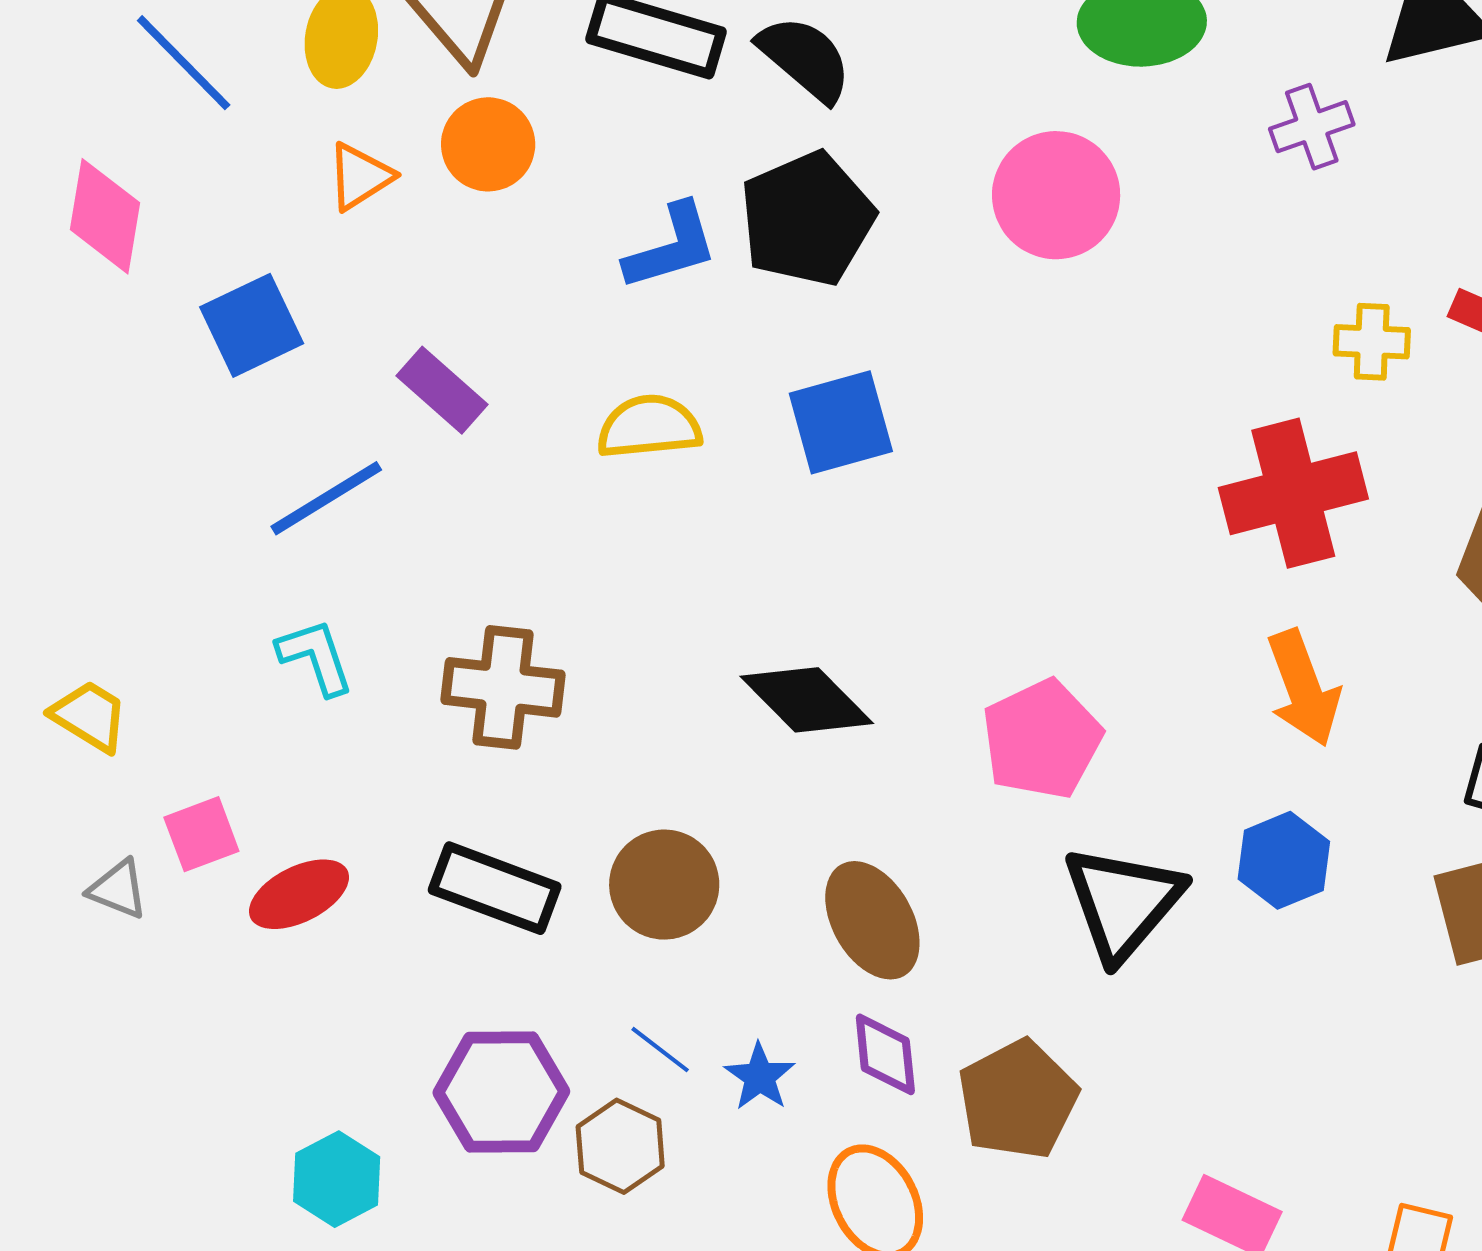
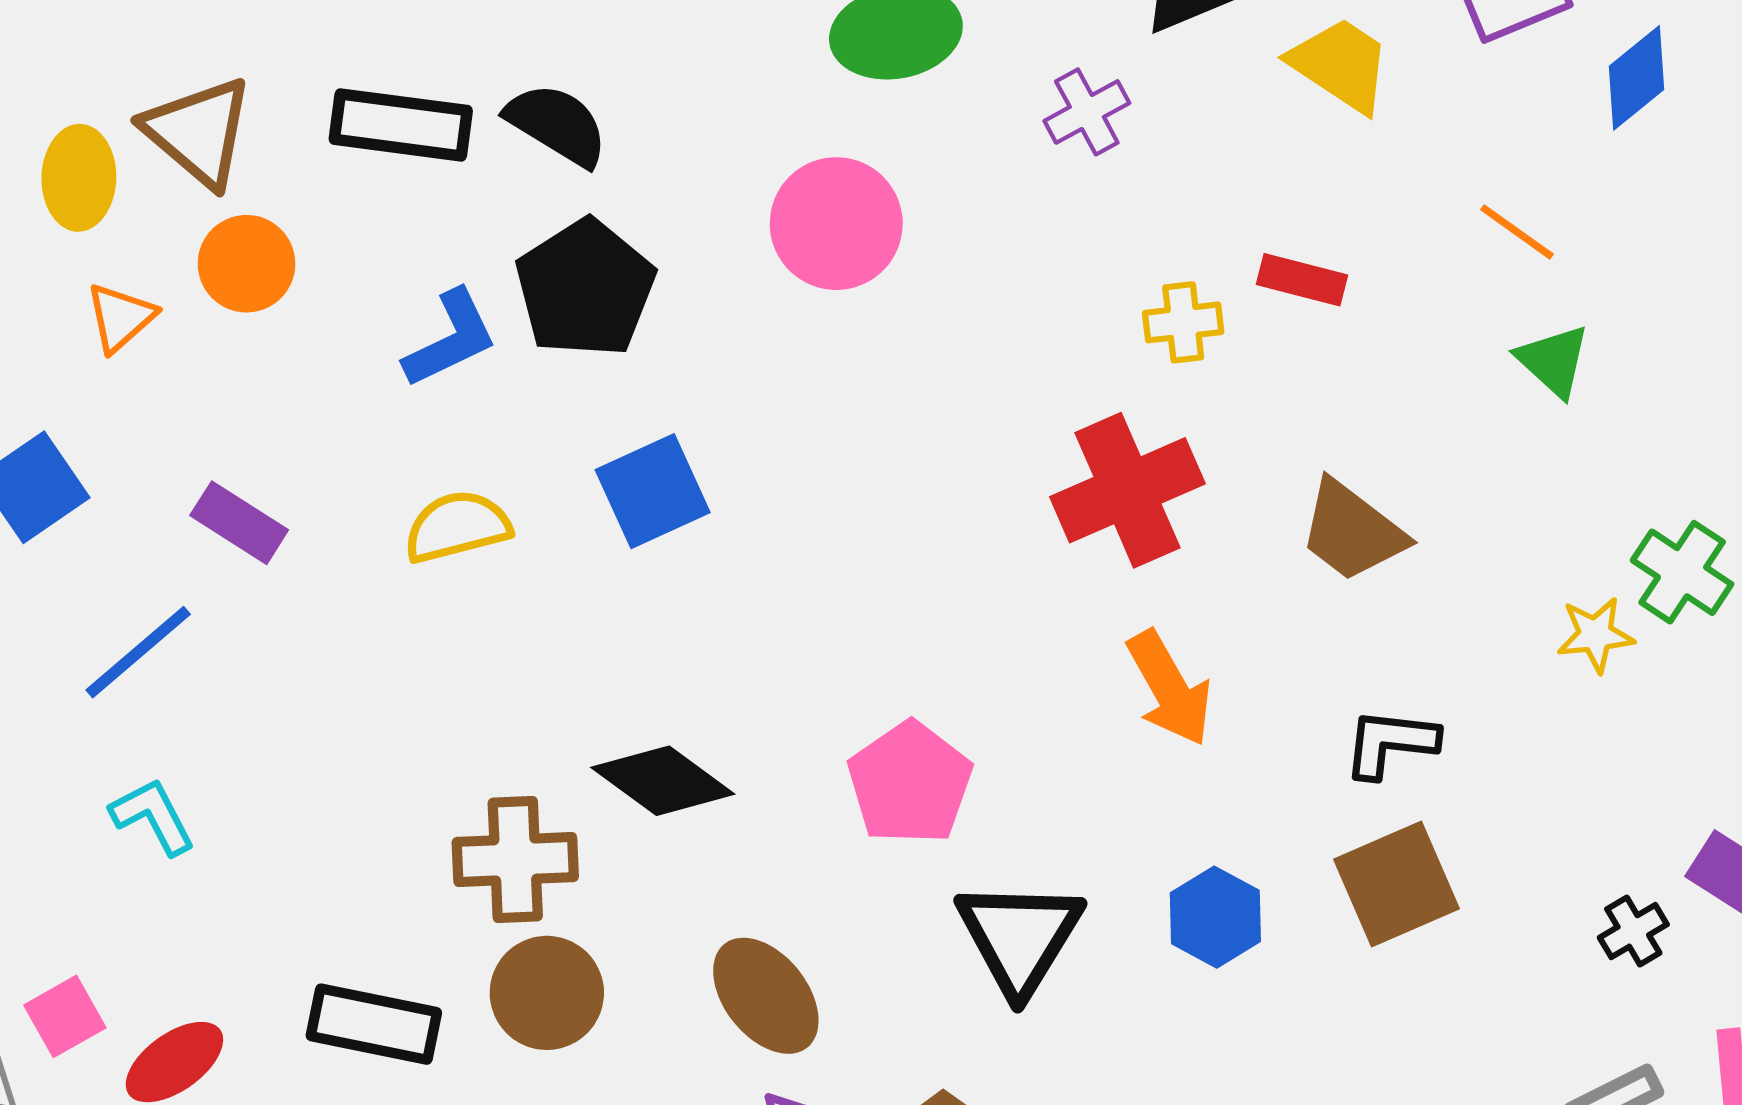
brown cross: (503, 687) -> (515, 860), moved
blue hexagon: (1284, 860) -> (1215, 917), moved

